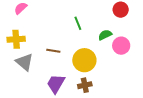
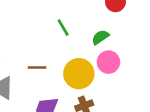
pink circle: (121, 46) -> (108, 62), moved

